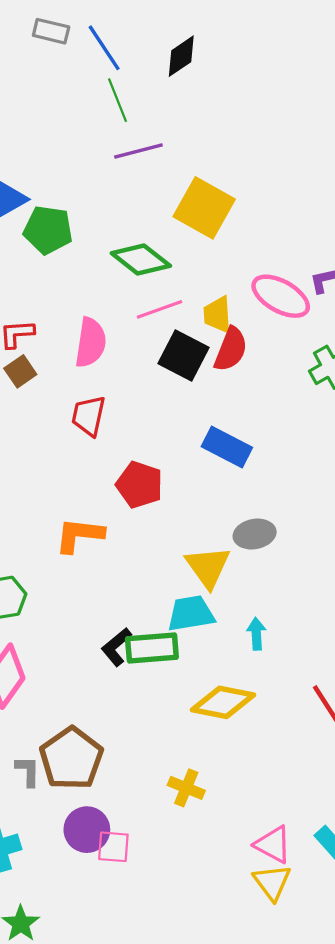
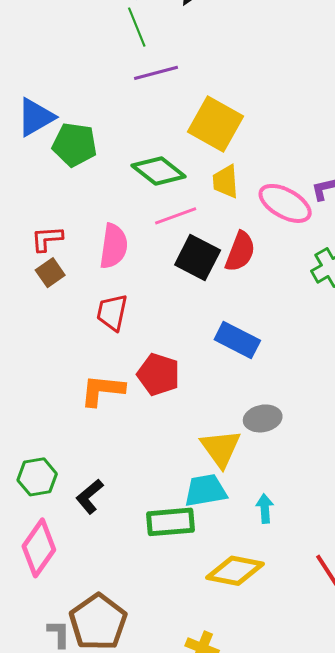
yellow trapezoid: (217, 315) -> (225, 181), moved
orange L-shape: (79, 535) -> (102, 390), moved
black L-shape: (116, 647) -> (90, 496), moved

